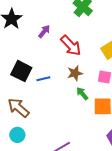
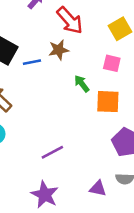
brown star: (75, 73) -> (59, 50), moved

